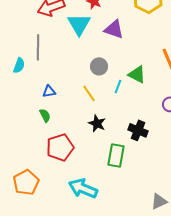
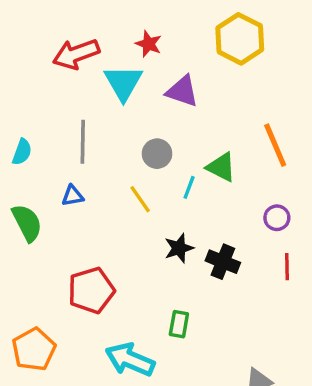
gray line: (38, 47) -> (83, 142), moved
green semicircle: (45, 115) -> (27, 223), moved, size x1.6
black star: (97, 123) -> (179, 248), moved, turned 30
green rectangle: (116, 155) -> (179, 324), moved, size x0.7

